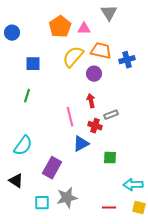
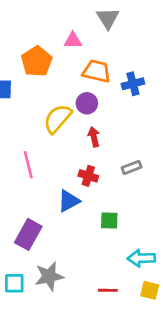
orange pentagon: (60, 27) -> (37, 61), moved
yellow semicircle: (73, 57) -> (58, 119), moved
red arrow: (91, 101) -> (94, 137), moved
gray rectangle: (111, 115) -> (132, 167), moved
pink line: (70, 117) -> (28, 165), moved

